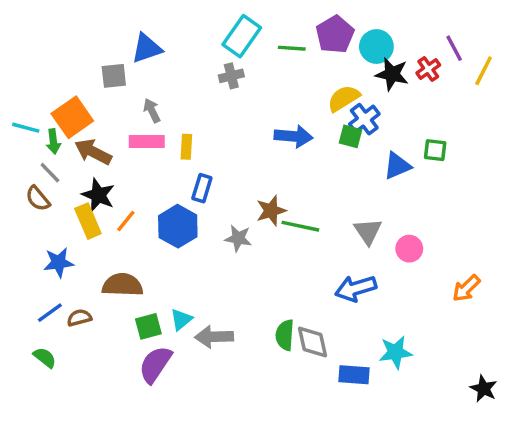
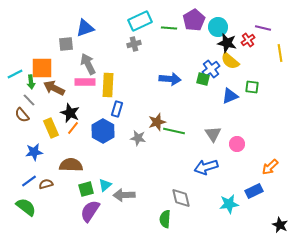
cyan rectangle: (242, 36) -> (140, 21), turned 30
purple line: (454, 48) -> (263, 28), turned -49
yellow line: (484, 71) -> (280, 53), moved, turned -36
yellow semicircle: (344, 98) -> (230, 61), moved, turned -108
gray arrow: (152, 110) -> (88, 64), size x1.5
orange square: (72, 117) -> (42, 68), turned 35
cyan line: (26, 128) -> (15, 74), turned -42
yellow rectangle: (186, 147) -> (108, 85), size x1.6
black star: (98, 195) -> (70, 113), moved
green semicircle: (285, 335) -> (165, 219), moved
green semicircle: (45, 357) -> (26, 207), size x1.5
blue rectangle: (354, 375) -> (254, 191), moved, turned -30

